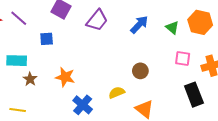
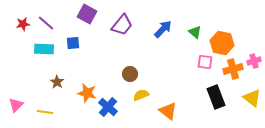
orange hexagon: (200, 22) -> (222, 43), moved
cyan rectangle: (17, 61) -> (44, 49), moved
brown circle: (140, 71) -> (130, 74), moved
orange star: (65, 77) -> (87, 93), moved

